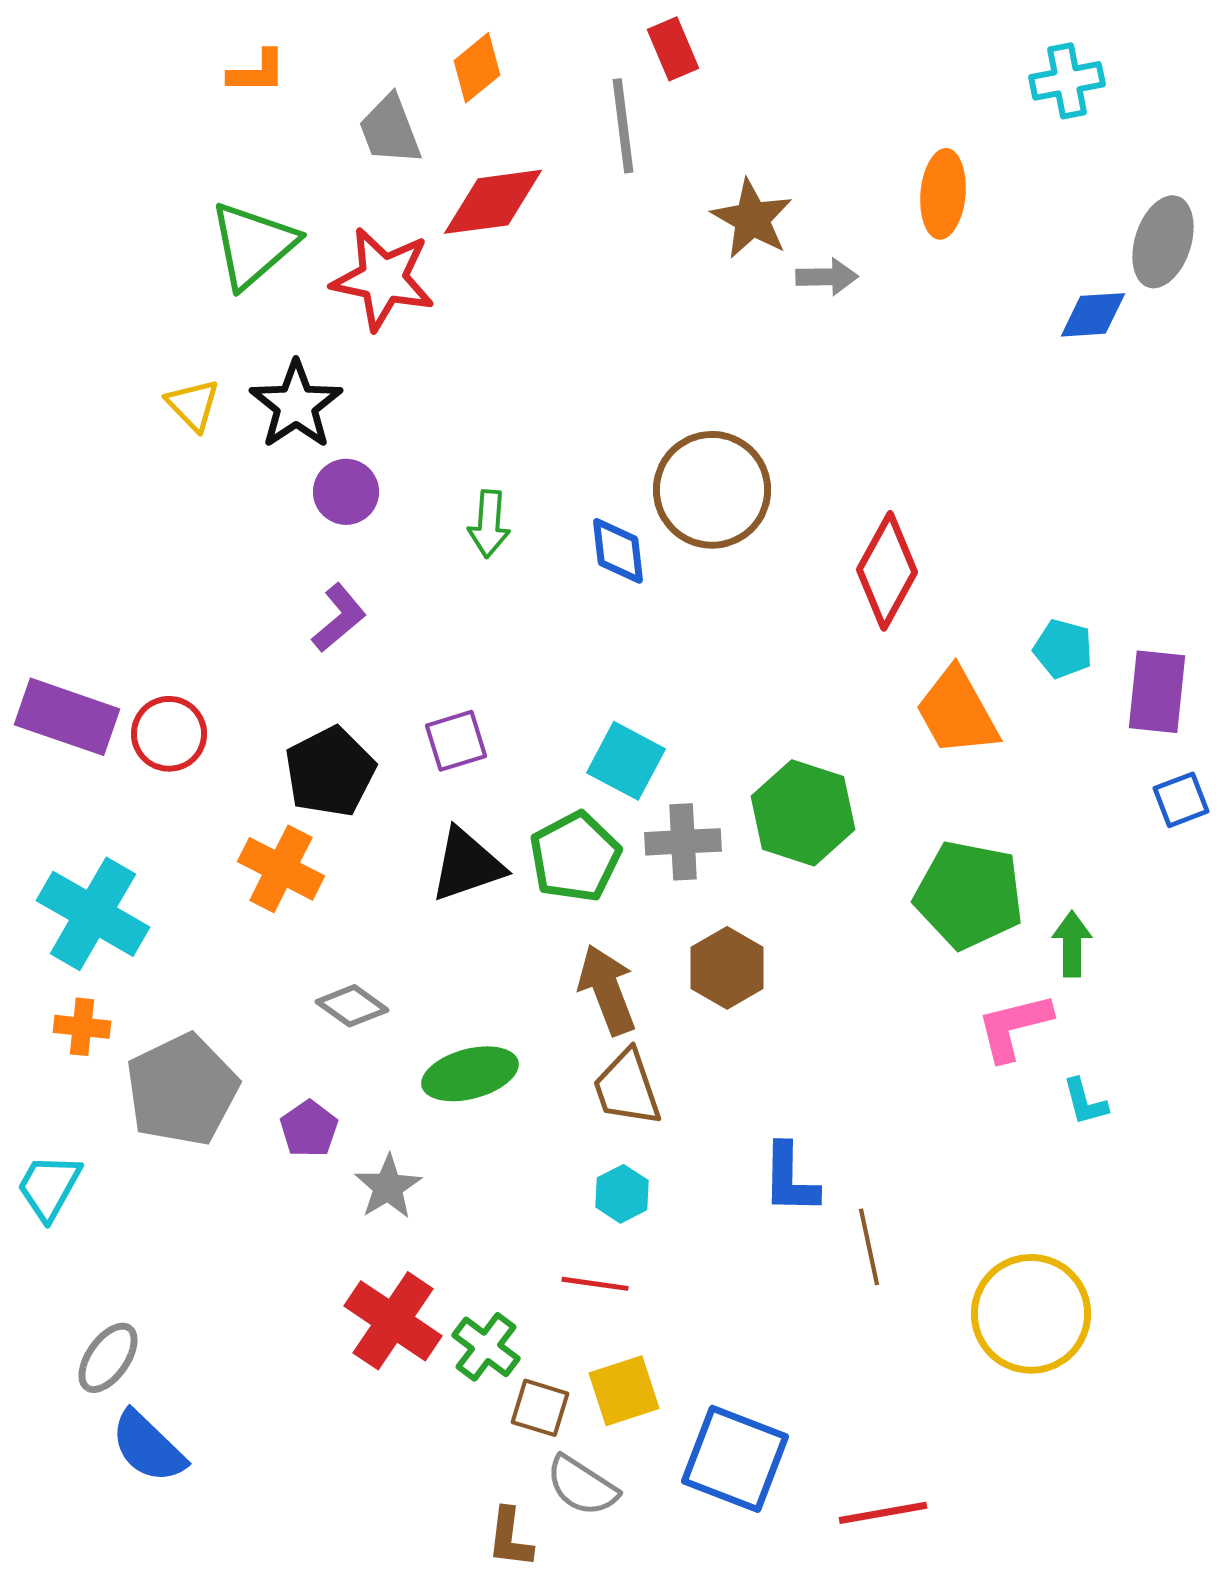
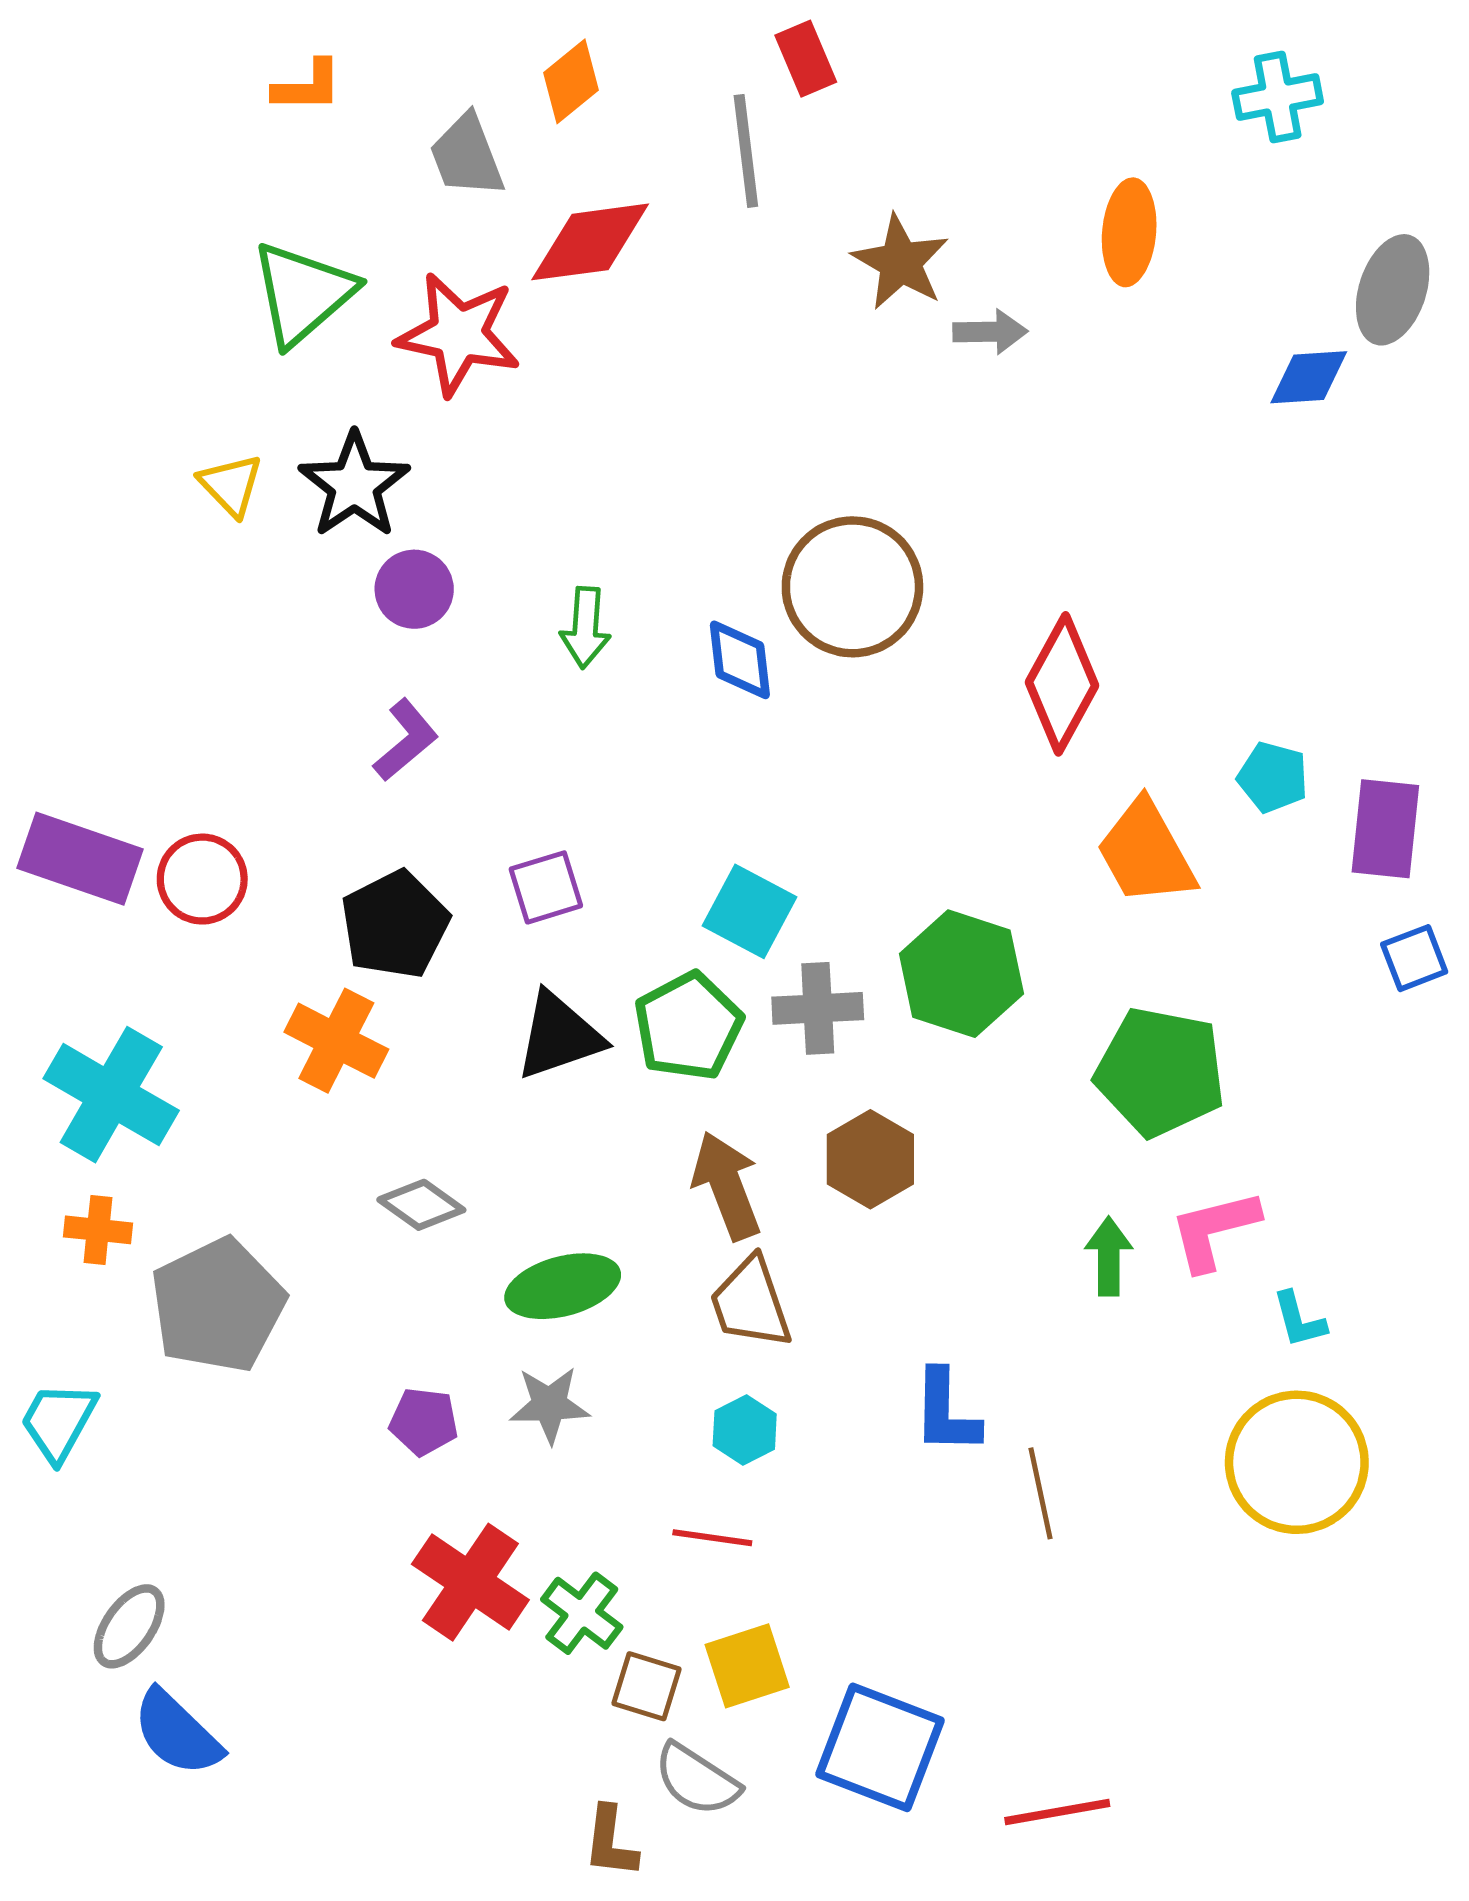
green arrow: (1072, 944) -> (1109, 1256), moved
purple pentagon: (309, 1129) -> (424, 1422), moved, turned -30
gray star: (388, 1187) -> (549, 1405), moved, turned 30
yellow circle: (1031, 1314) -> (1297, 1462), moved

